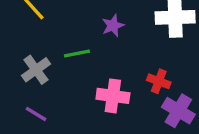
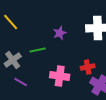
red cross: (159, 81) -> (88, 67), turned -32
purple line: (36, 114) -> (21, 82), moved

